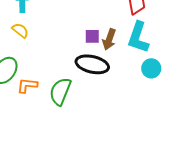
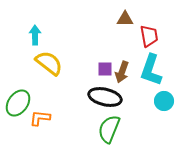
yellow semicircle: (20, 30) -> (49, 63), moved, size x1.6
green semicircle: (60, 91) -> (109, 129), moved

